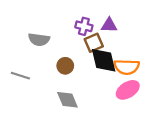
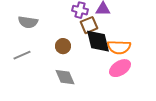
gray semicircle: (39, 39) -> (28, 22), moved
gray line: (20, 76) -> (22, 55), turned -42

